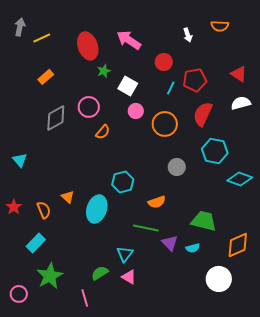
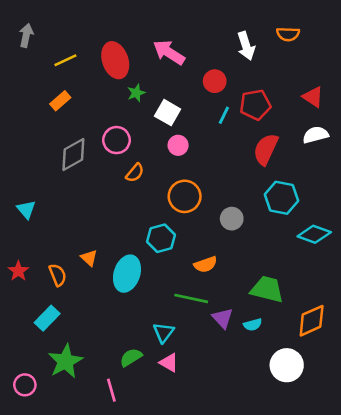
white arrow: (188, 35) -> (246, 46), size x1.5
yellow line: (42, 38) -> (65, 60), moved
orange circle: (165, 124) -> (185, 196), moved

